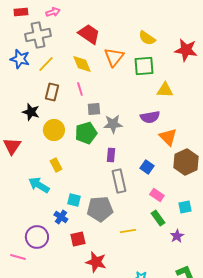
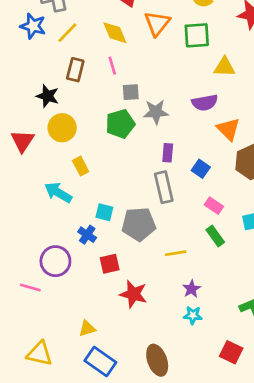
yellow circle: (54, 130) -> (62, 128), moved
purple rectangle: (111, 155) -> (168, 153), moved
purple star: (177, 236) -> (191, 289), moved

